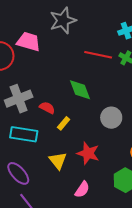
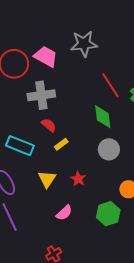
red line: (98, 55) -> (110, 85), turned 32
green diamond: (80, 90) -> (103, 117), moved
gray cross: (19, 99) -> (41, 95), moved
red star: (88, 153) -> (78, 179), size x0.7

